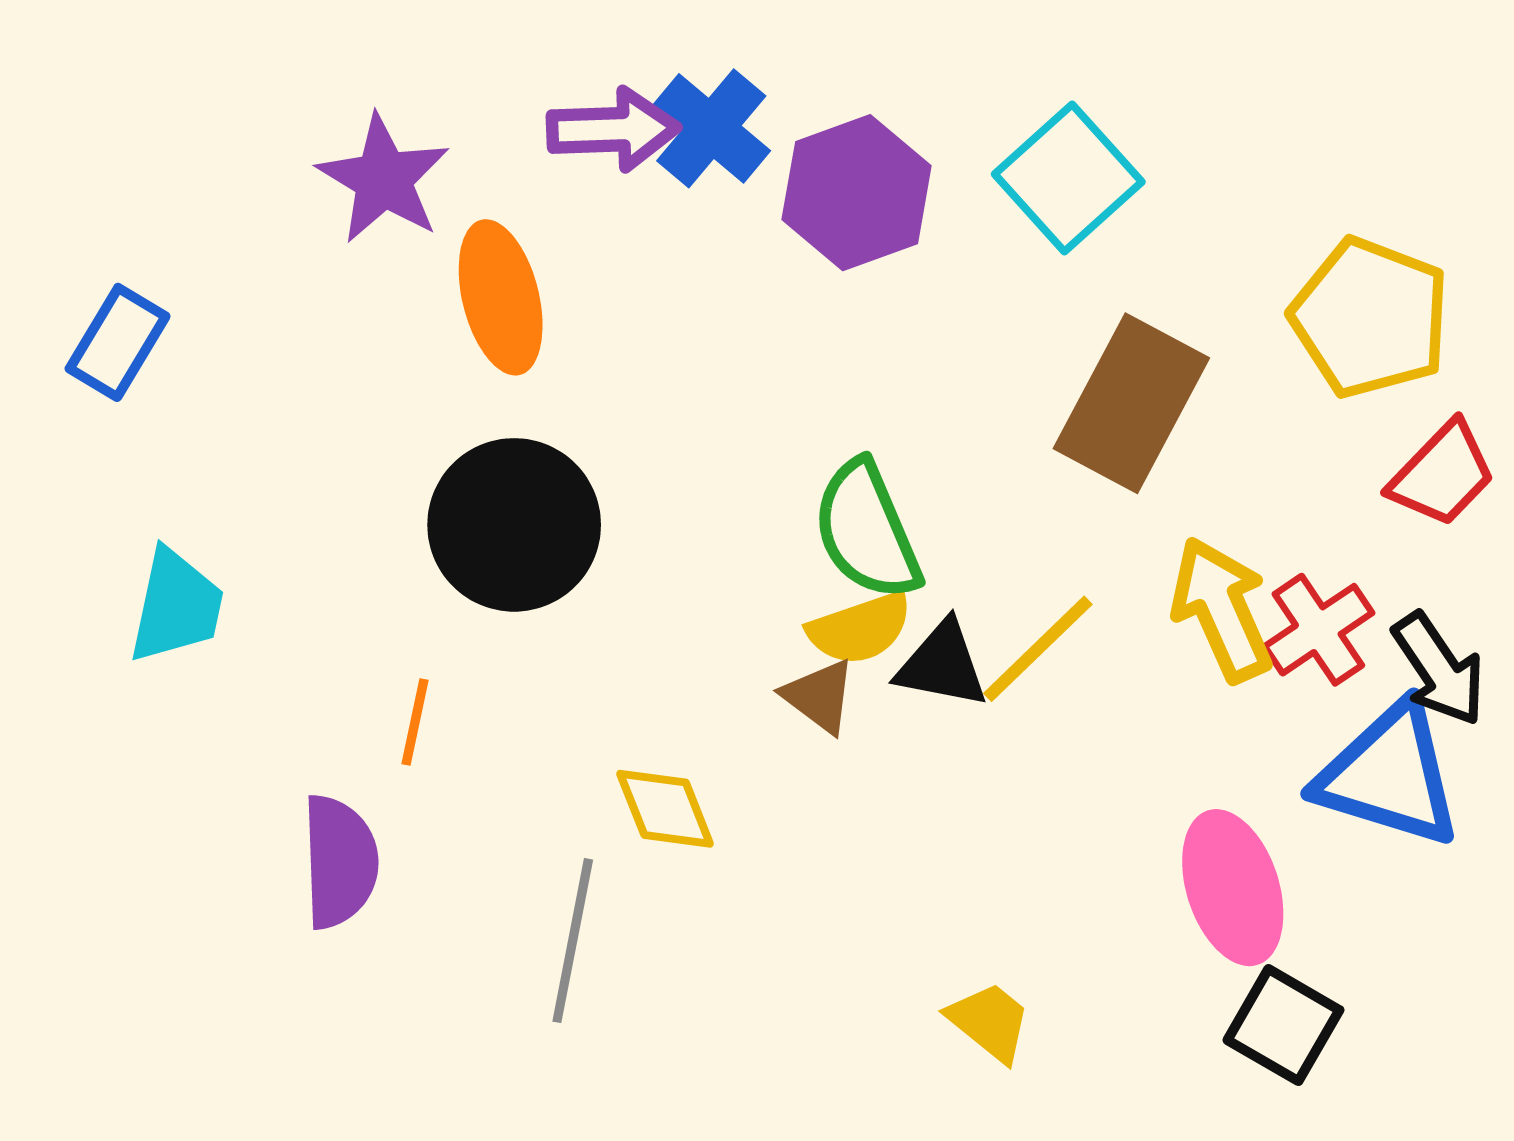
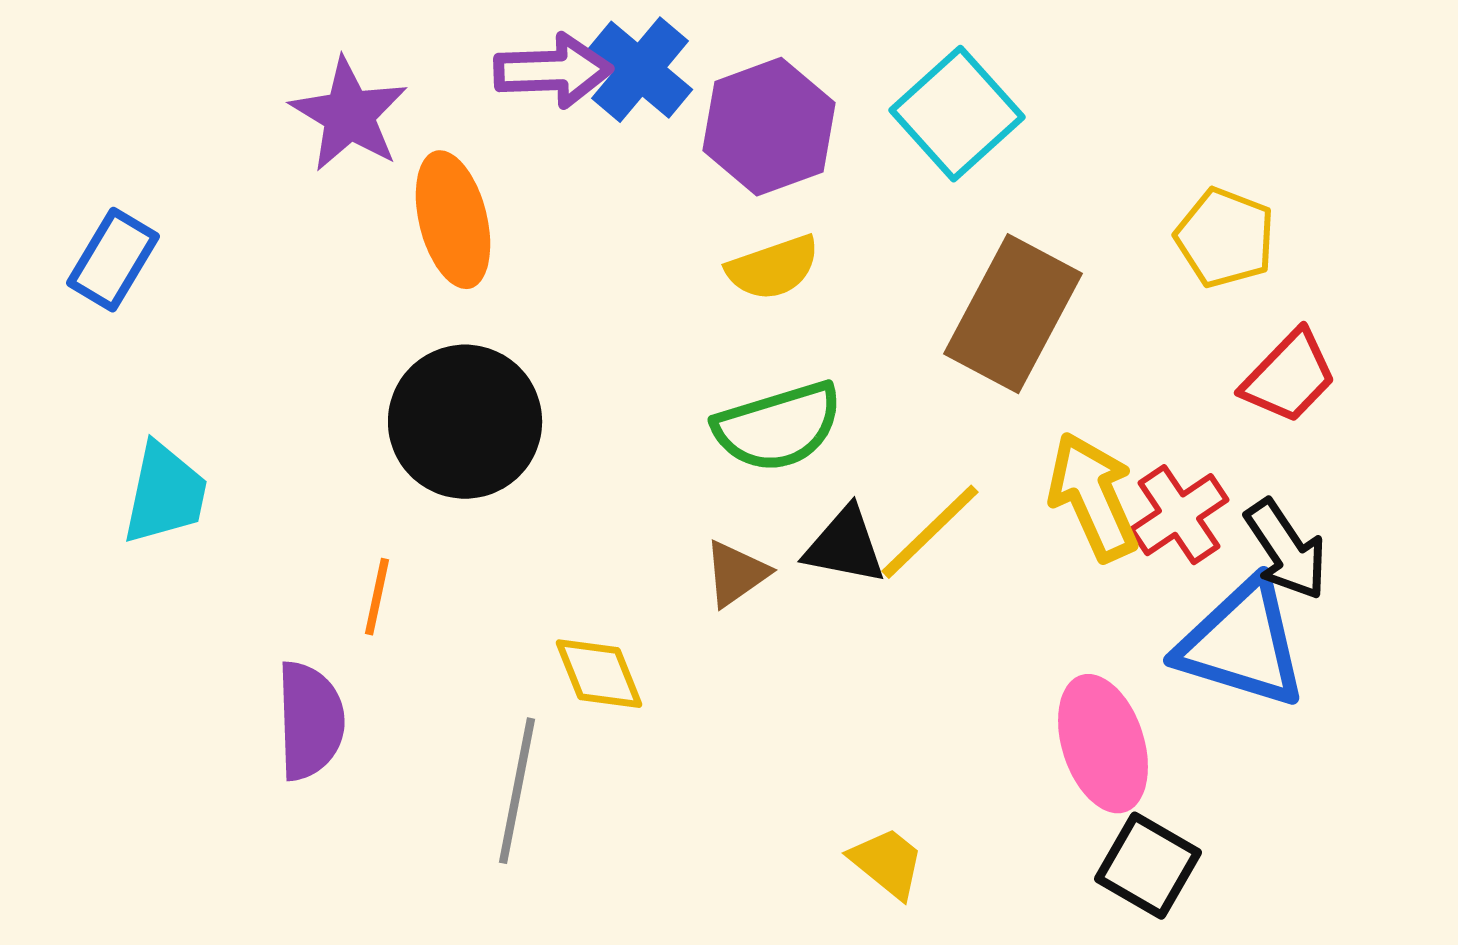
yellow pentagon: (1370, 318) -> (1225, 238), size x0.7
green semicircle: (867, 531) -> (778, 427), turned -84
yellow semicircle: (860, 629) -> (773, 268), moved
brown triangle: (819, 696) -> (736, 574), turned 48

